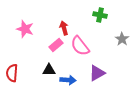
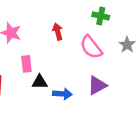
pink rectangle: (56, 45) -> (26, 64), moved, turned -56
pink semicircle: (80, 46) -> (91, 47), moved

